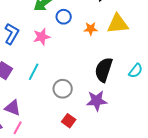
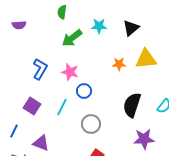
blue circle: (64, 17) -> (84, 91), moved
pink star: (42, 37) -> (70, 72), turned 30
purple star: (97, 101) -> (144, 139), moved

